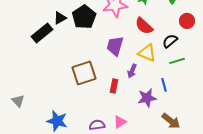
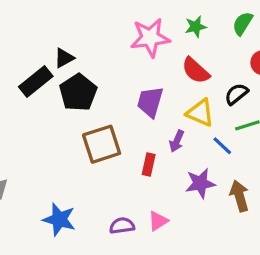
black pentagon: (84, 17) -> (78, 92), moved
blue line: (164, 85) -> (222, 146), moved, turned -32
brown arrow: (171, 121) -> (239, 196), moved, turned -144

